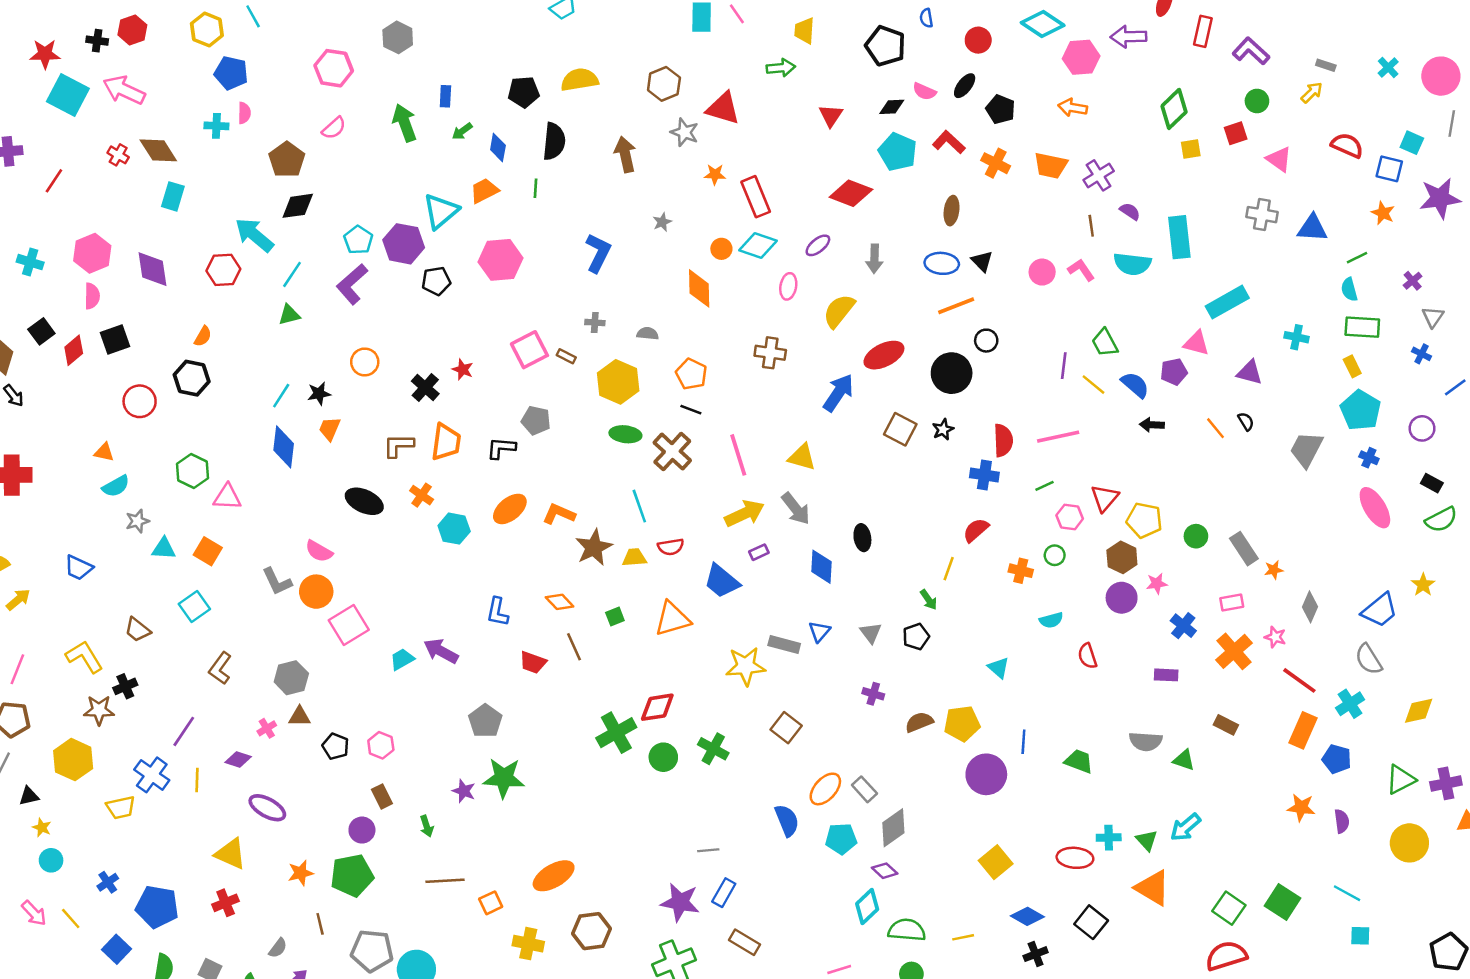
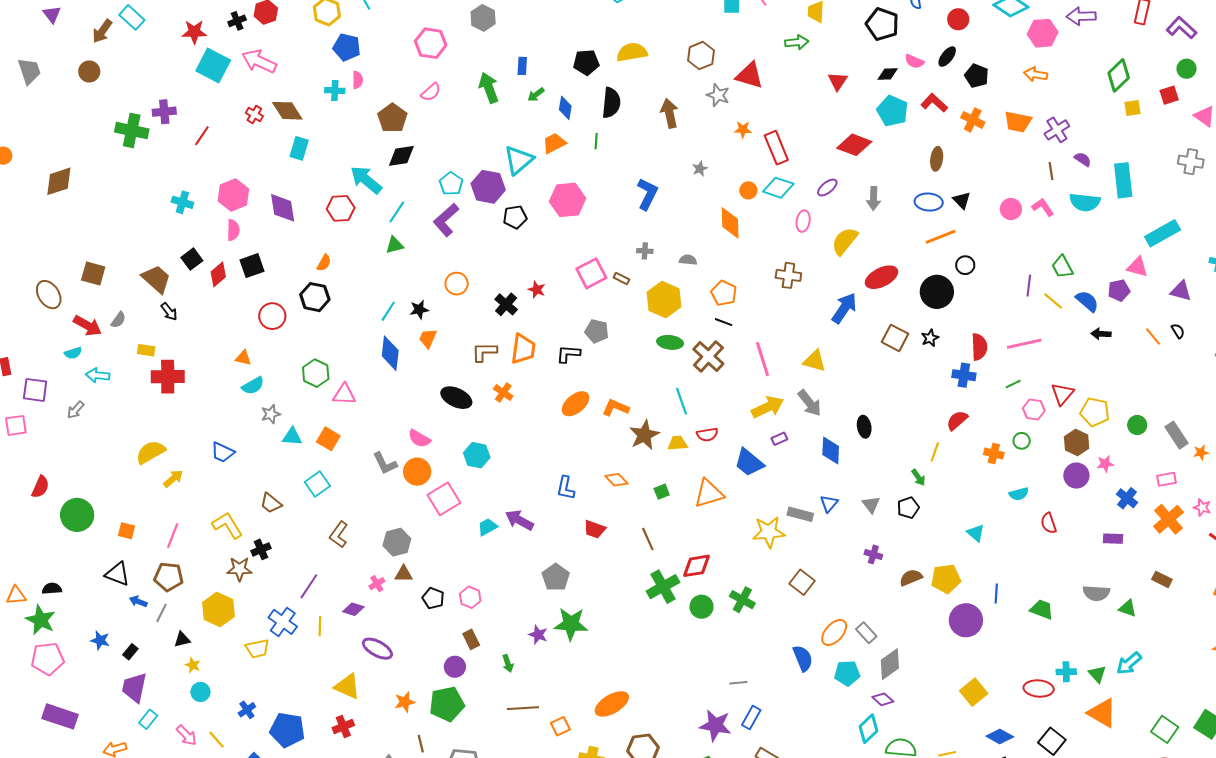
black cross: (97, 41) -> (237, 21), turned -30
cyan hexagon: (454, 529) -> (477, 455), moved
brown line: (574, 647) -> (648, 539), moved

